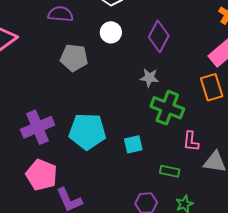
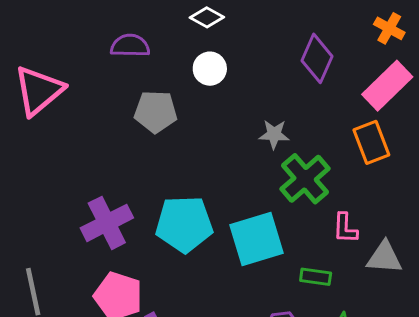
purple diamond: (159, 36) -> (317, 58), moved
green cross: (167, 108) -> (305, 179), turned 32
cyan square: (133, 144) -> (256, 239), size x1.8

